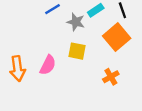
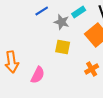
pink semicircle: (48, 65) -> (38, 75), moved

